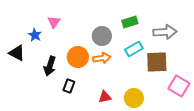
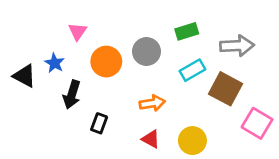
blue star: (35, 35) -> (55, 63), moved
orange circle: (78, 57) -> (106, 62), moved
orange arrow: (102, 58) -> (152, 103), moved
brown square: (157, 62) -> (225, 89), turned 30
red triangle: (105, 97) -> (151, 139), turned 40

